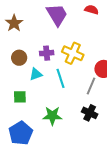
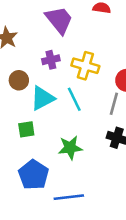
purple cross: (47, 53) -> (51, 60), moved
cyan triangle: (36, 74) -> (43, 98), size x1.5

